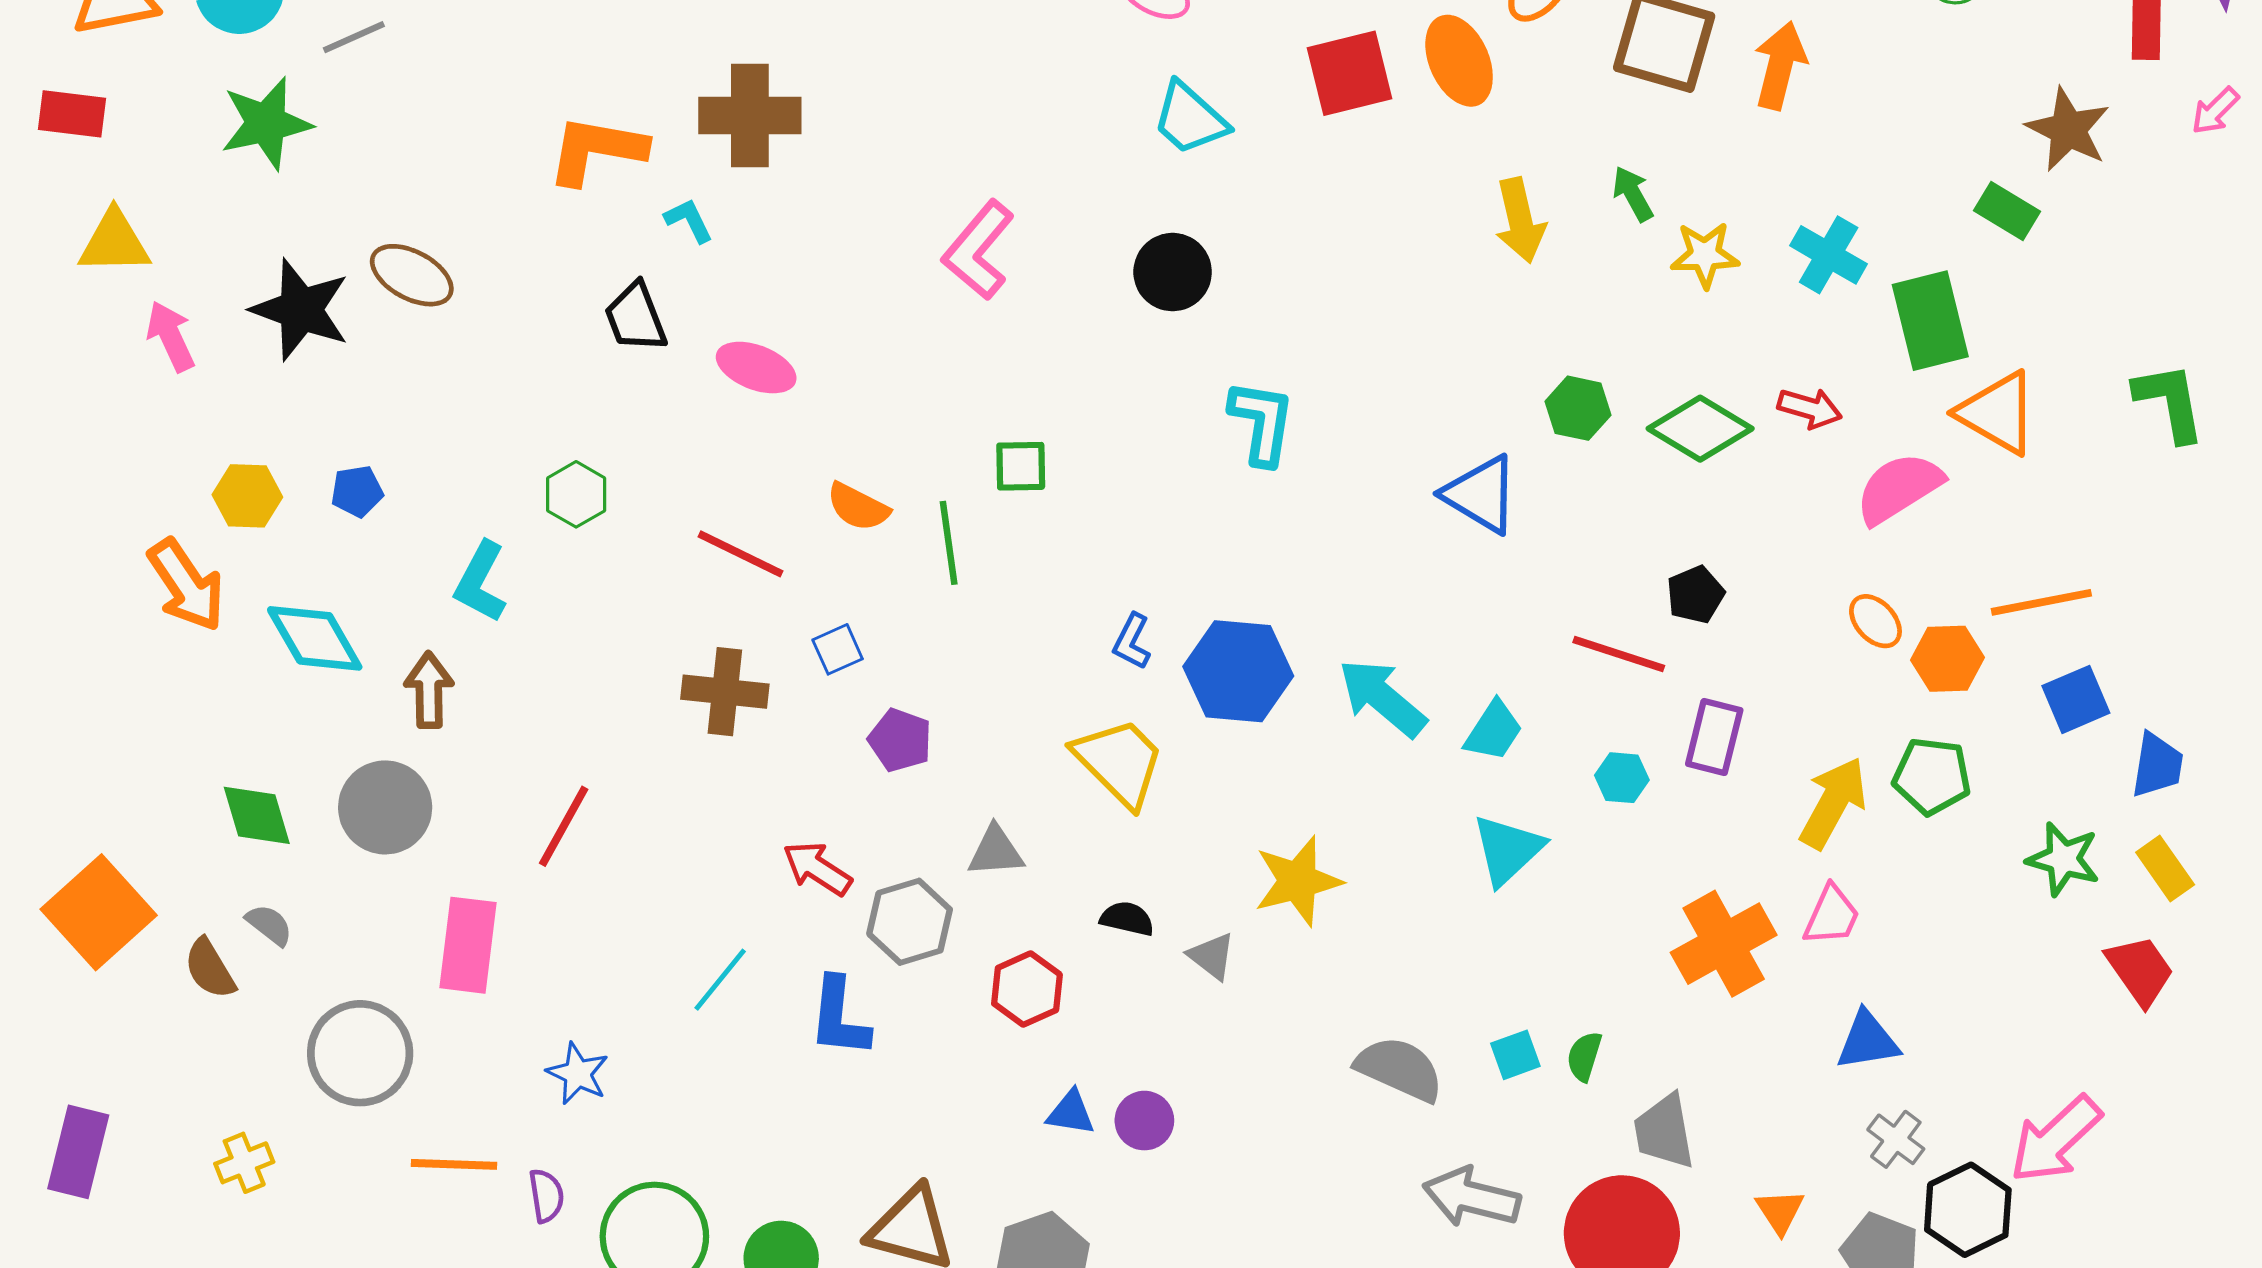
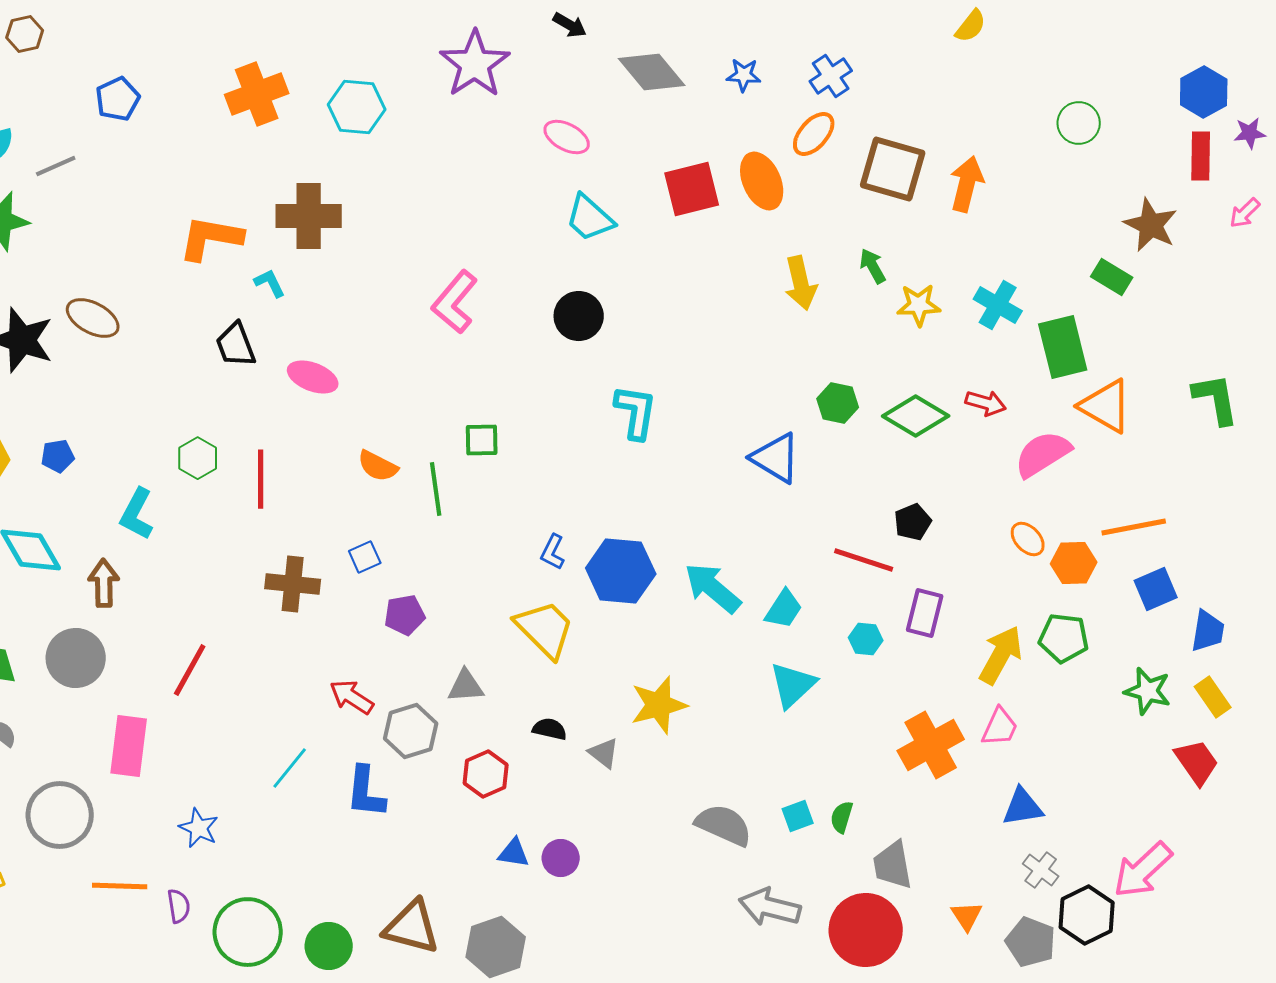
red line: (740, 554) -> (261, 479), moved, turned 64
purple pentagon: (900, 740) -> (405, 615), turned -30

